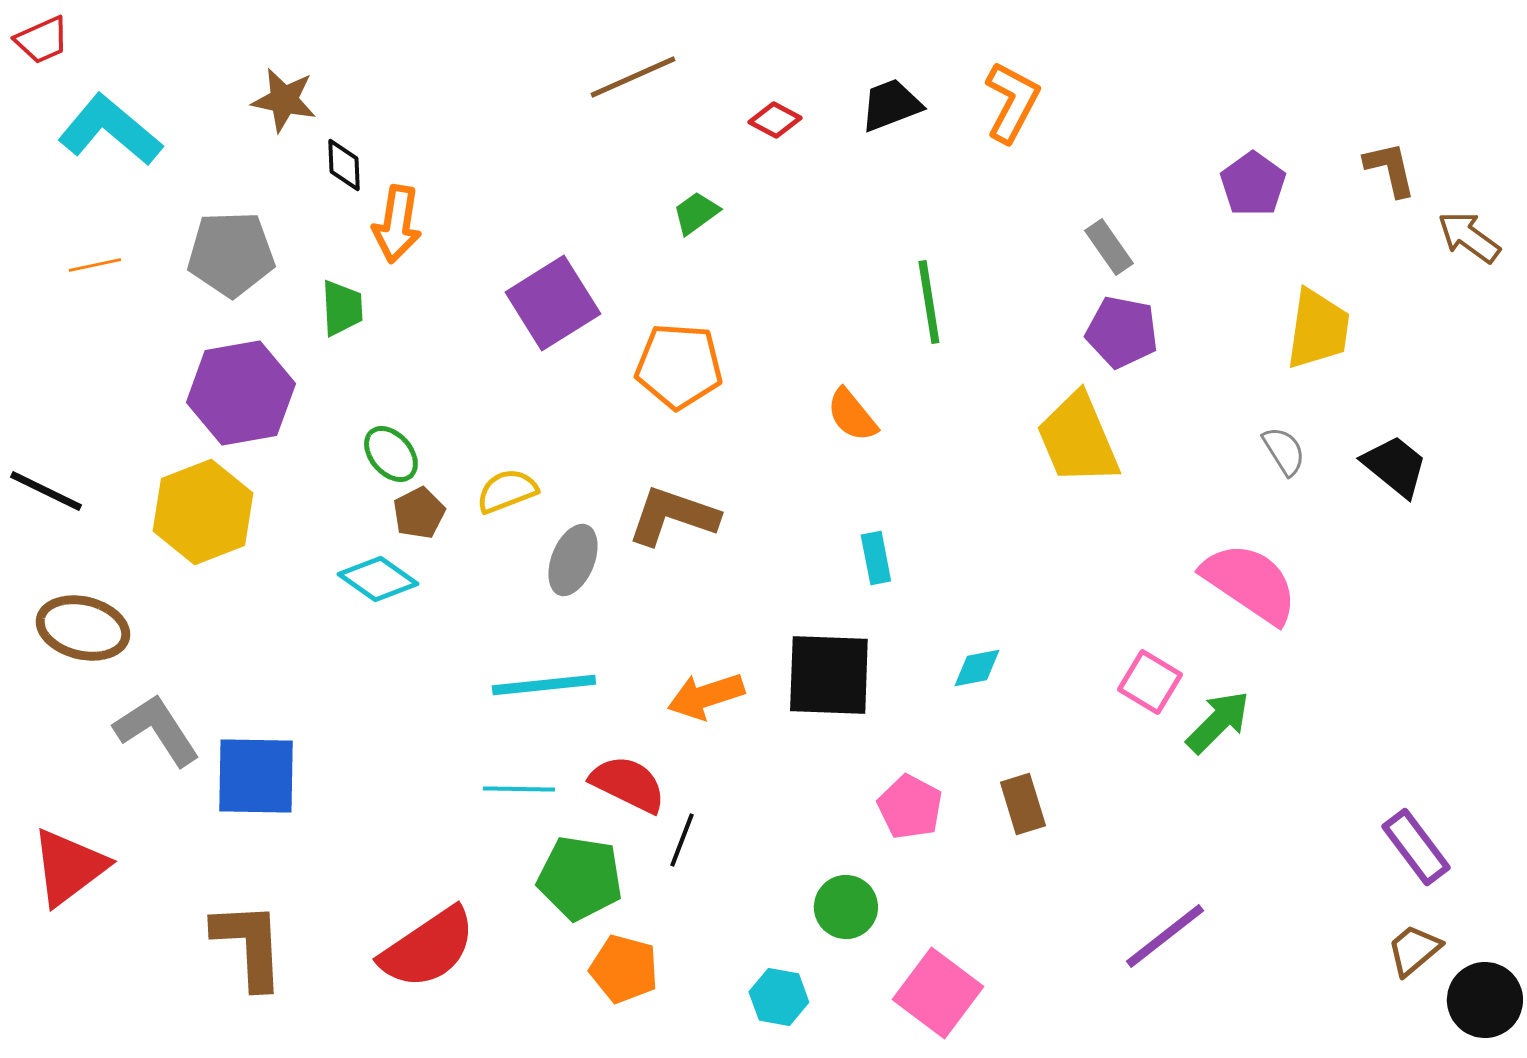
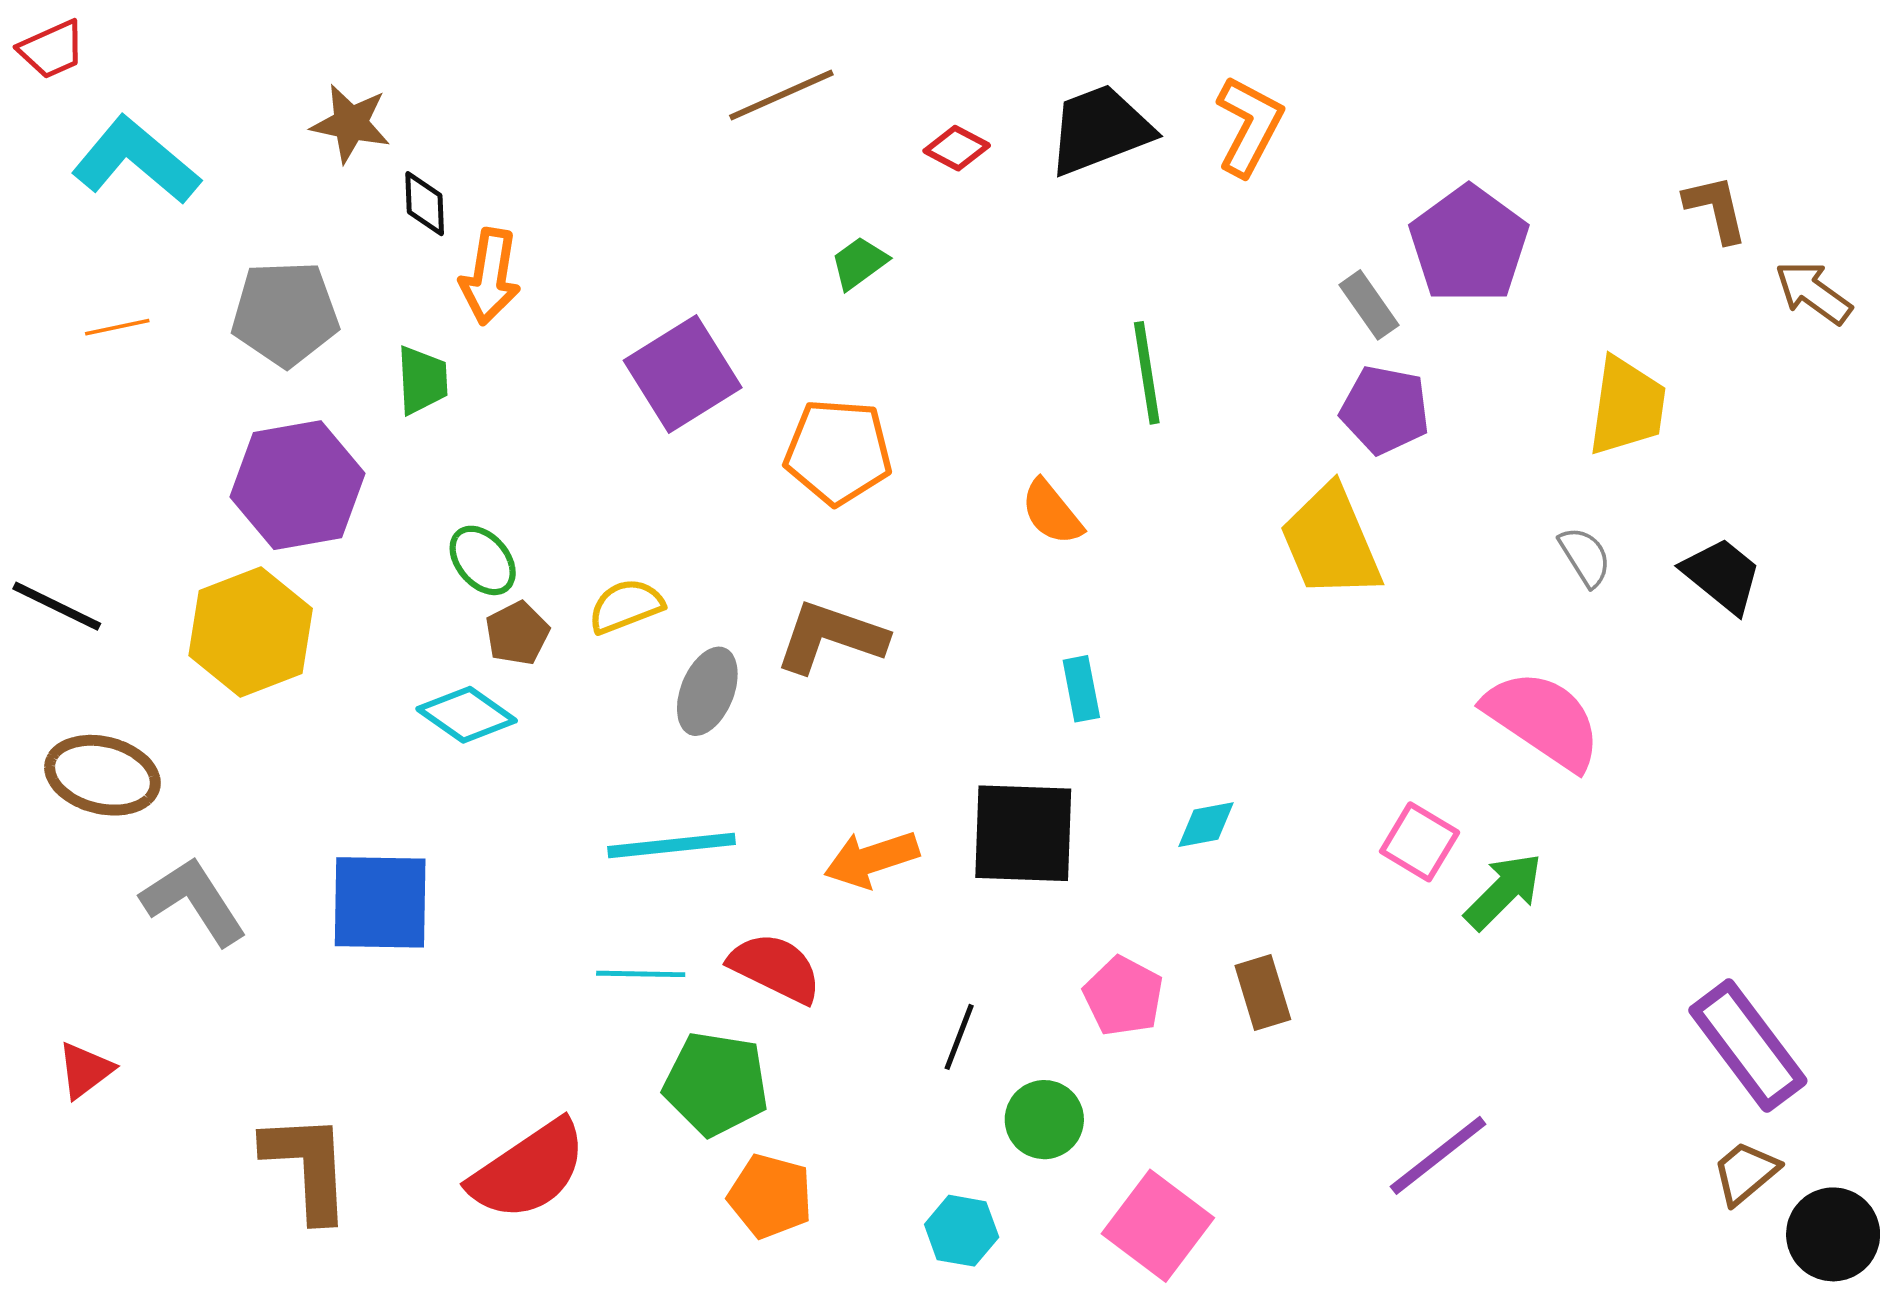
black trapezoid: (891, 105) -> (1100, 130), size x1.4
purple pentagon: (1253, 184) -> (1469, 244), moved, size x1.5
blue square: (256, 776) -> (380, 902), moved
black line: (682, 840) -> (959, 1037), moved
purple rectangle: (1416, 847) -> (1748, 1046), size x1.4
red triangle: (69, 867) -> (85, 1070), size x0.6

